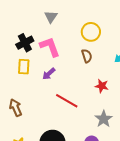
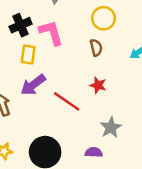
yellow rectangle: (24, 67) -> (28, 54), moved
purple arrow: (49, 74) -> (33, 85), moved, size x1.5
red star: (102, 86) -> (98, 85), moved

